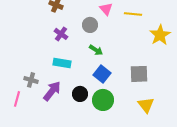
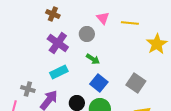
purple cross: (61, 34) -> (58, 43), size x1.5
cyan rectangle: (62, 63) -> (59, 72), turned -36
gray square: (139, 74) -> (136, 83), turned 36

